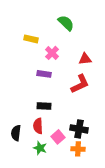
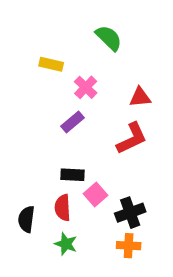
purple rectangle: (44, 74) -> (72, 122), turned -48
black cross: (79, 129) -> (130, 213), turned -30
pink square: (58, 137) -> (96, 194), moved

